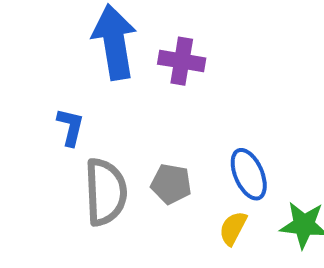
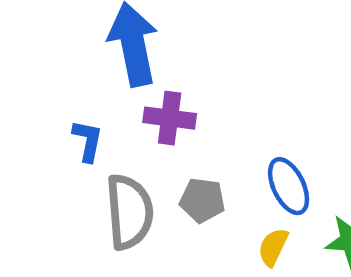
purple cross: (182, 61) -> (170, 118), moved

